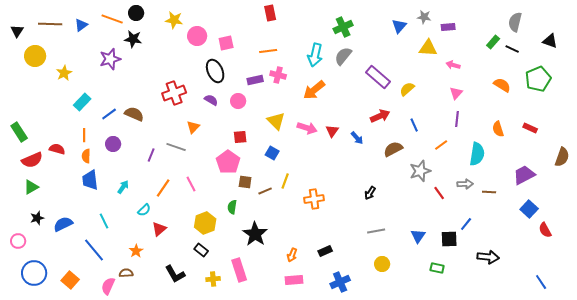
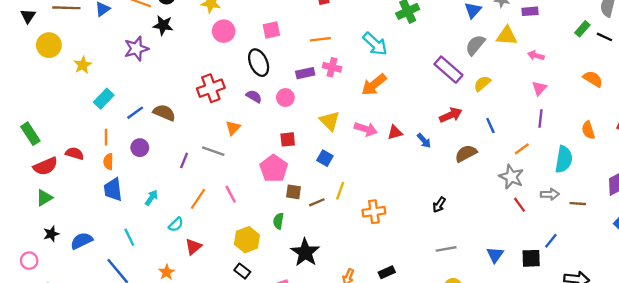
pink circle: (197, 36) -> (224, 31), moved
cyan arrow: (315, 55) -> (375, 44), turned -60
gray semicircle: (343, 56) -> (475, 45), moved
red triangle: (332, 131) -> (395, 132), turned 40
gray star: (420, 171) -> (511, 177), moved, turned -30

